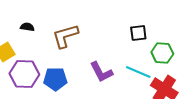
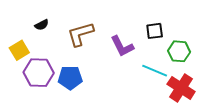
black semicircle: (27, 27) -> (42, 25), turned 144
purple L-shape: (101, 72) -> (122, 46), moved

